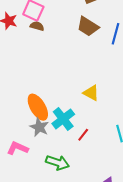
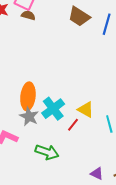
yellow triangle: (91, 93) -> (86, 110), moved
orange ellipse: (38, 107) -> (28, 96), turned 36

